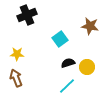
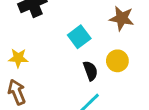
black semicircle: (68, 63) -> (90, 71), turned 88
yellow circle: (87, 67) -> (117, 61), moved

